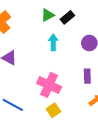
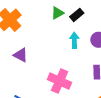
cyan arrow: (53, 42) -> (74, 40), moved

